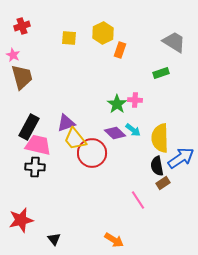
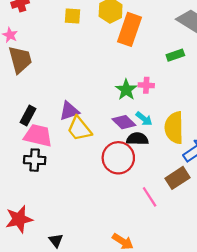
orange rectangle: (120, 50) -> (129, 29), size x1.8
black rectangle: (29, 127) -> (28, 115), size x0.7
red circle: (92, 153) -> (118, 158), moved
black semicircle: (157, 166) -> (137, 139), moved, turned 102
brown rectangle: (163, 183) -> (177, 178), size x1.5

